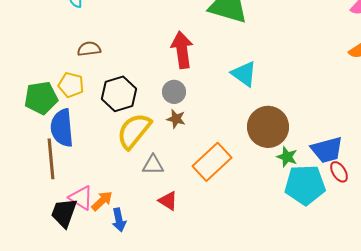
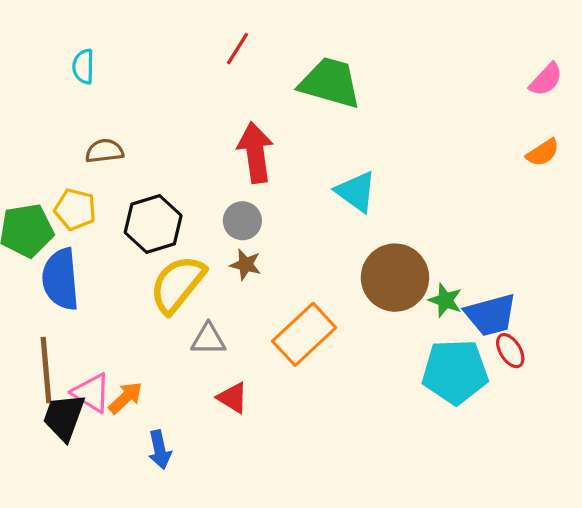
green star: (287, 157) -> (445, 300), moved
brown line: (51, 159) -> (46, 370), moved
blue arrow: (119, 220) -> (160, 450), moved

